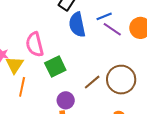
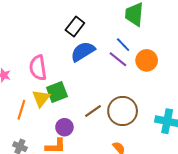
blue line: (104, 16) -> (123, 45), moved, turned 63
blue semicircle: (77, 25) -> (83, 51), turned 65
yellow triangle: (15, 65) -> (41, 98), moved

